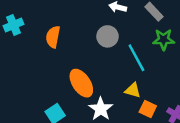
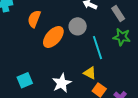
orange ellipse: (81, 83) -> (53, 37), moved, turned 65

